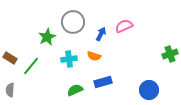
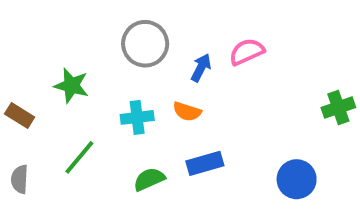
green star: (47, 37) -> (71, 86), moved, turned -30
green line: (31, 66) -> (79, 157), moved

